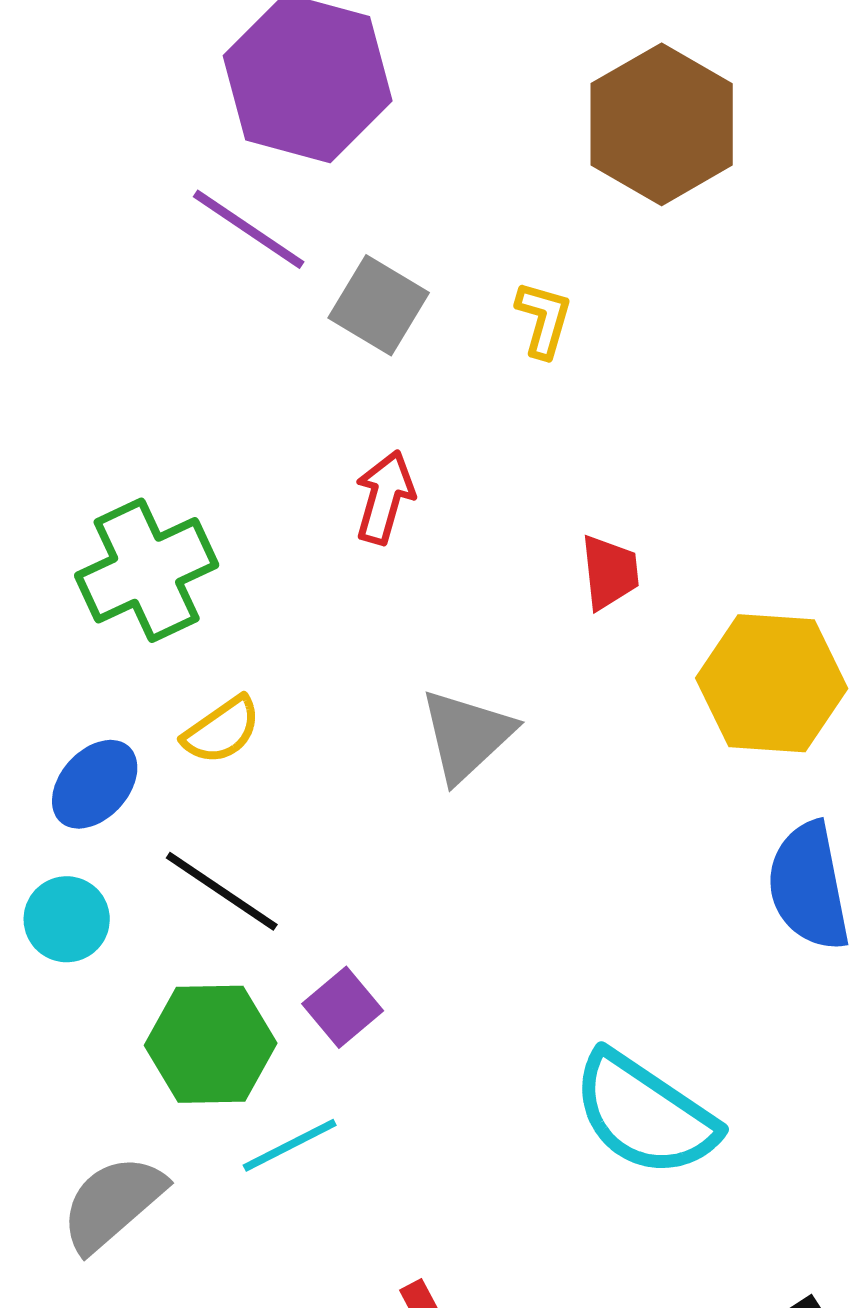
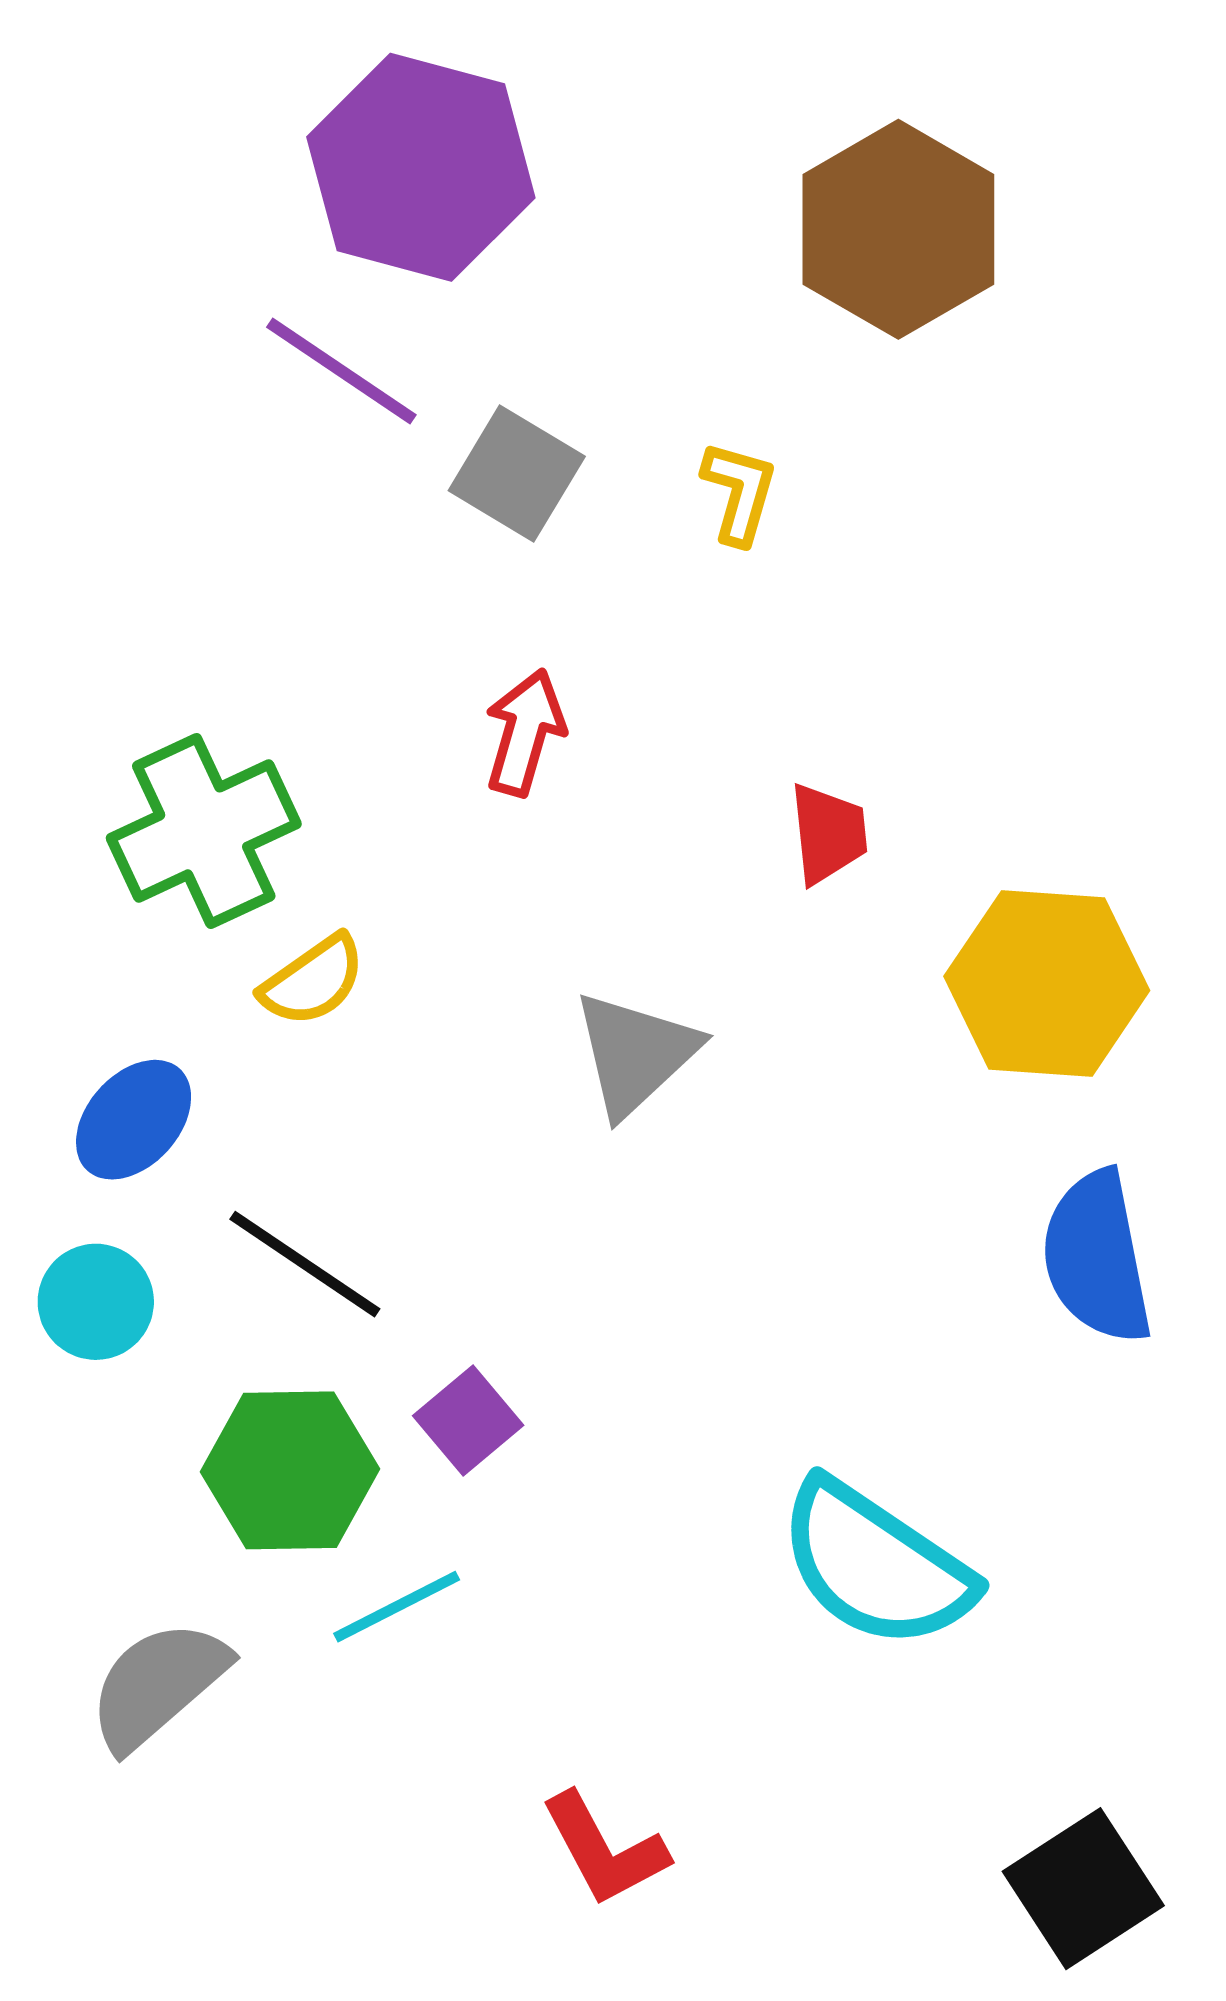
yellow semicircle: (222, 730) -> (313, 981), moved

